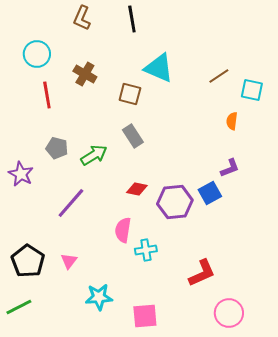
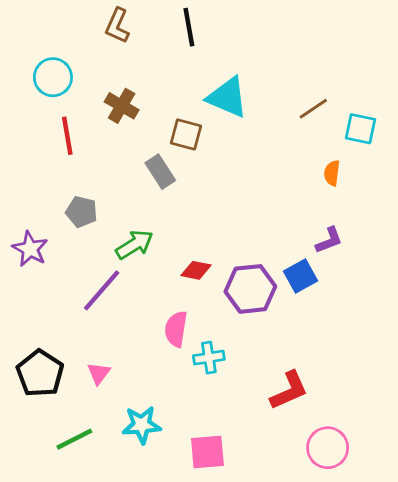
gray rectangle: (133, 136) -> (160, 172), moved
green arrow: (94, 155) -> (134, 245), moved
green line: (19, 307) -> (74, 439), moved

